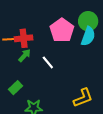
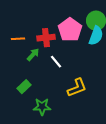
red cross: (24, 38) -> (46, 38), moved
yellow L-shape: (83, 98) -> (77, 88), moved

